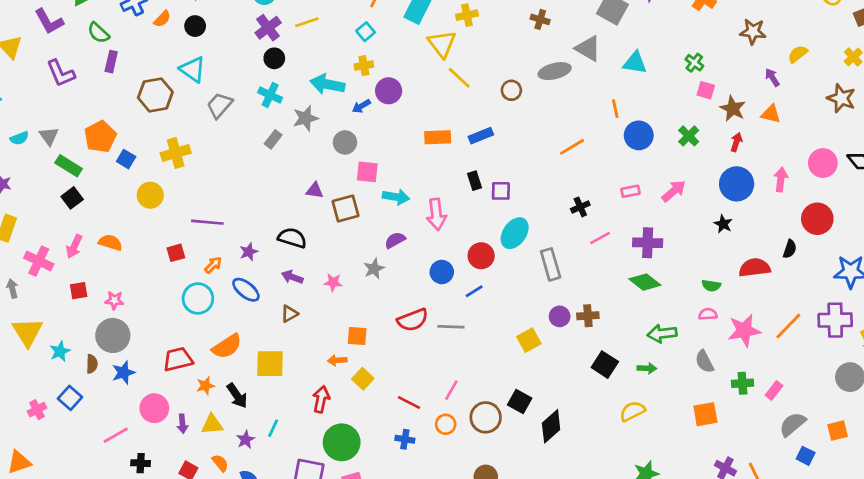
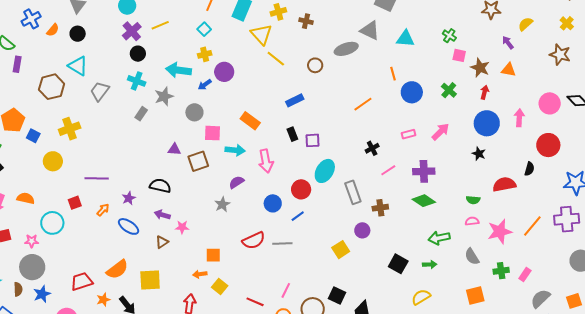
brown cross: (540, 19) -> (306, 21), moved
orange rectangle: (438, 137) -> (250, 121), moved, turned 42
pink star: (333, 282) -> (182, 227), moved
cyan circle: (198, 298) -> (52, 223), moved
brown cross: (588, 316) -> (380, 208), moved

